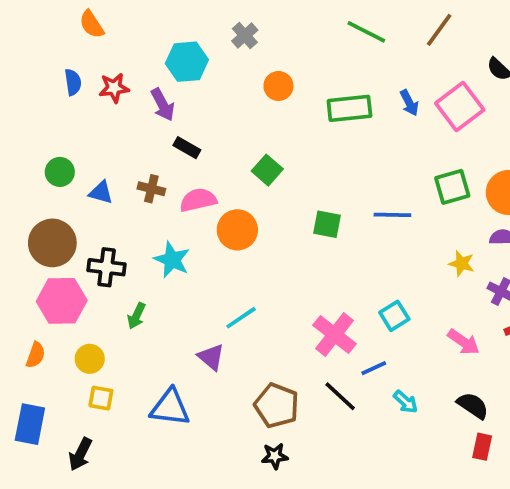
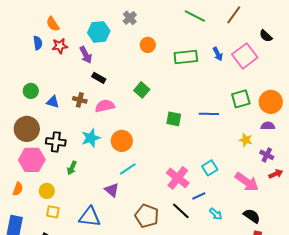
orange semicircle: (92, 24) -> (53, 24), moved
orange circle: (237, 230) -> (122, 141), moved
cyan star: (172, 260) -> (91, 138), turned 30
pink arrow: (463, 342) -> (247, 182), size x1.4

